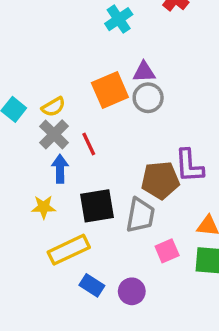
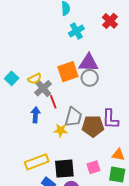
purple triangle: (144, 72) -> (89, 63), size x1.5
gray cross: (54, 134) -> (43, 88), moved
black square: (97, 206) -> (64, 169), moved
yellow star: (44, 207) -> (61, 130), moved
gray trapezoid: (140, 215) -> (73, 117), moved

